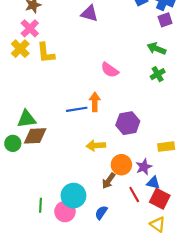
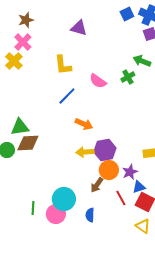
yellow L-shape: (46, 53) -> (63, 65), moved
green cross: (158, 74) -> (128, 77), moved
orange arrow: (95, 102) -> (84, 124), moved, turned 114
blue line: (77, 109) -> (67, 96), moved, turned -36
purple hexagon: (128, 123) -> (105, 150), moved
blue triangle: (153, 183) -> (139, 187), turned -32
blue semicircle: (101, 213) -> (90, 215), turned -32

